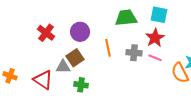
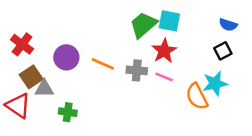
green trapezoid: (126, 18) -> (143, 25), moved, turned -35
purple circle: (80, 32) -> (66, 57), moved
orange line: (108, 48) -> (103, 64), turned -54
brown square: (75, 58) -> (31, 77), moved

